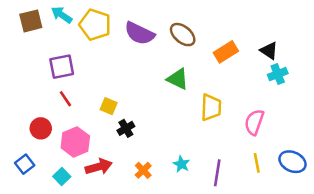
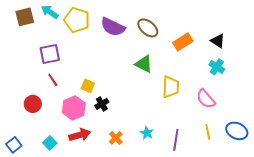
cyan cross: (278, 74) -> (217, 67), moved, turned -35
pink semicircle: (254, 122) -> (206, 99), turned -60
pink hexagon: (75, 142) -> (74, 108), moved
blue square: (25, 164) -> (14, 145), moved

